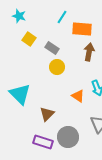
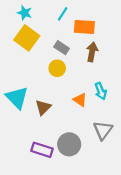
cyan star: (19, 16) -> (25, 13), moved
yellow square: (29, 39) -> (27, 38), size x1.6
gray rectangle: (52, 48) -> (62, 48), moved
brown triangle: (47, 114) -> (43, 107), moved

